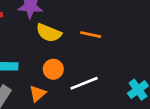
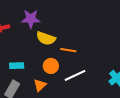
orange line: (91, 35) -> (68, 50), moved

